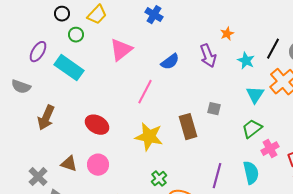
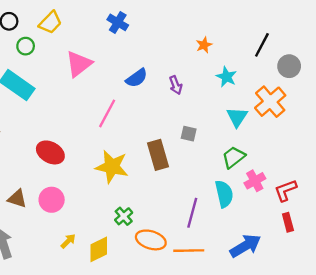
black line: (273, 49) -> (262, 45), moved
purple arrow: (208, 56) -> (176, 85), moved, size x0.7
cyan semicircle: (251, 173) -> (224, 194), moved

